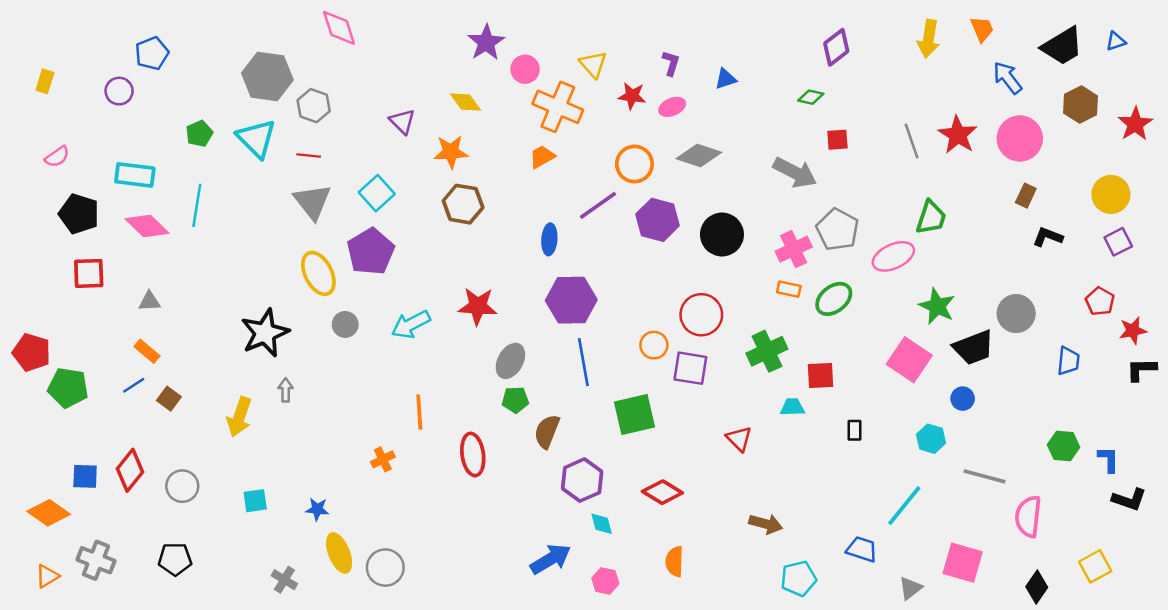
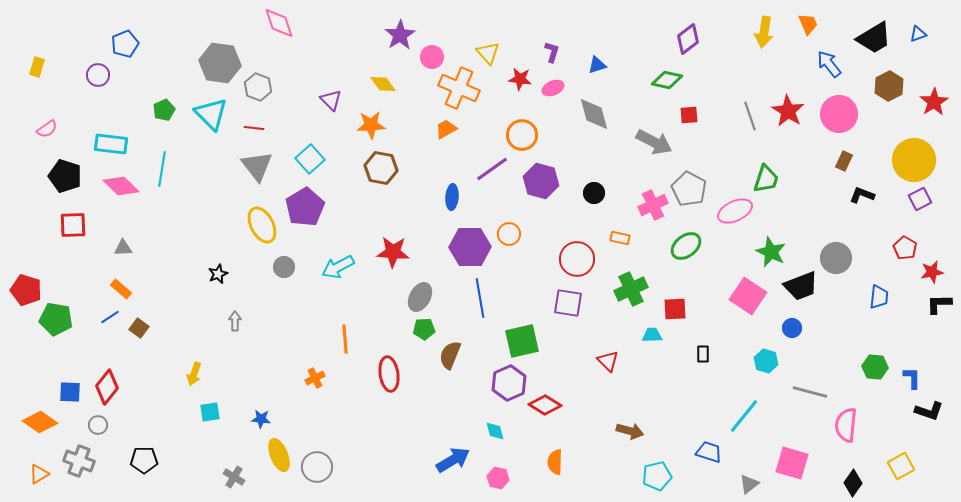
green diamond: (811, 97) -> (667, 80), size x1.4
gray diamond: (699, 155) -> (594, 114), moved, turned 57
yellow circle: (1111, 194) -> (914, 160), size x1.4
black circle: (722, 235) -> (594, 193), size x0.6
orange rectangle: (789, 289) -> (620, 238), moved
black star: (265, 333) -> (218, 274), size x0.5
orange circle: (654, 345) -> (509, 234), moved
yellow arrow: (239, 417) -> (194, 374), moved, size x0.7
purple hexagon: (582, 480) -> (509, 383), moved
gray circle: (182, 486) -> (98, 425), moved, size x0.7

